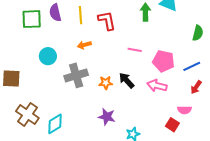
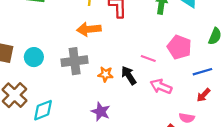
orange arrow: (84, 45) -> (89, 29), size x1.5
pink line: (135, 50) -> (148, 58), moved
cyan circle: (48, 56) -> (34, 57), moved
pink pentagon: (163, 61) -> (179, 47), moved

